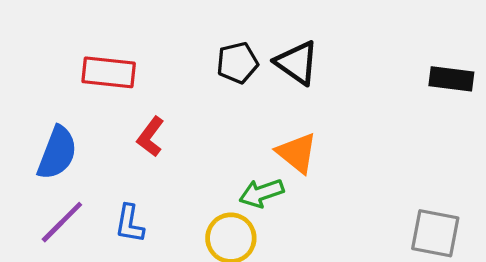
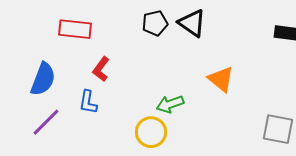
orange triangle: (297, 153) -> (221, 79), moved
blue L-shape: (130, 224) -> (88, 102), moved

